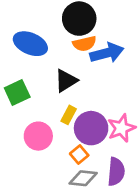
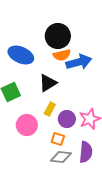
purple circle: (91, 128) -> (67, 119), size x0.7
orange square: (79, 155) -> (58, 139), turned -32

